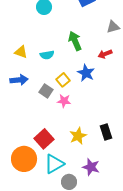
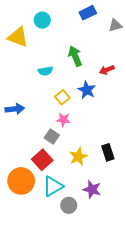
gray triangle: (113, 27) -> (115, 25), moved
yellow triangle: (21, 52) -> (18, 37), moved, size x1.5
blue arrow: (19, 80) -> (15, 109), moved
gray square: (46, 91) -> (52, 137), moved

